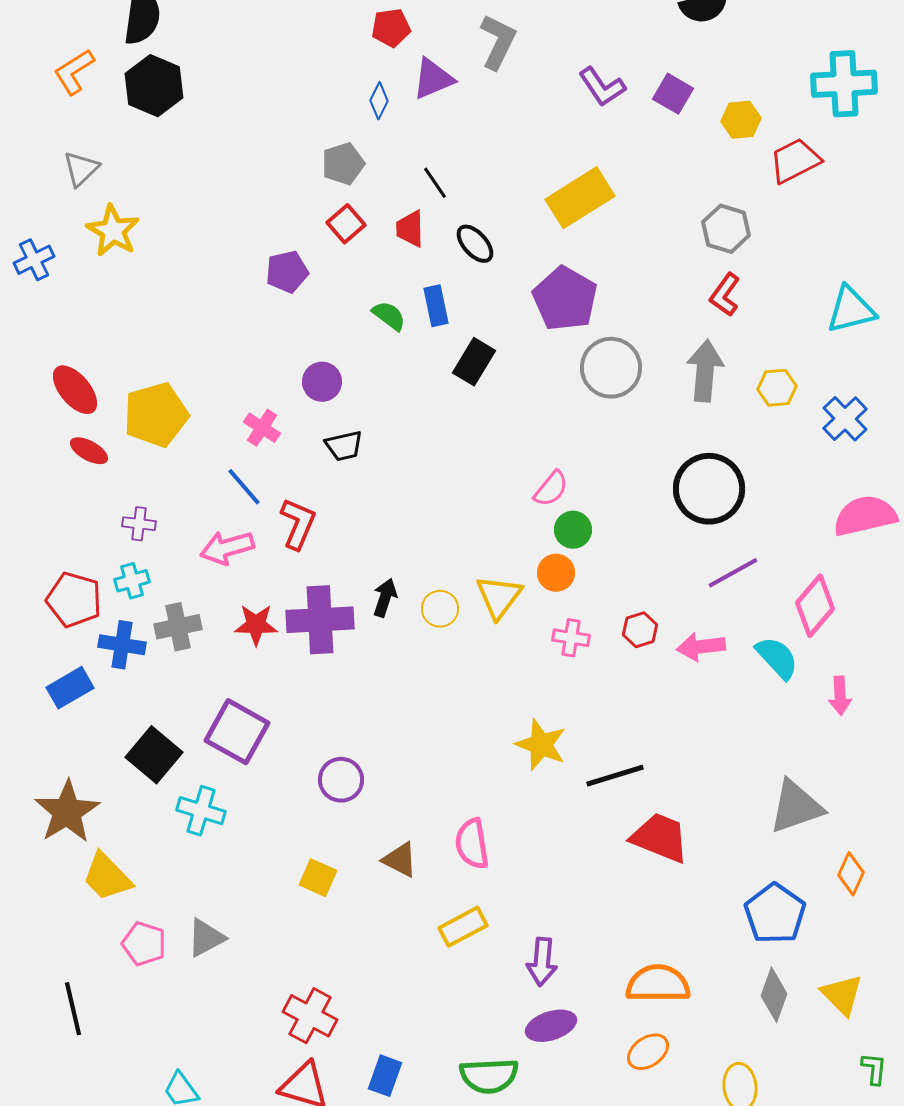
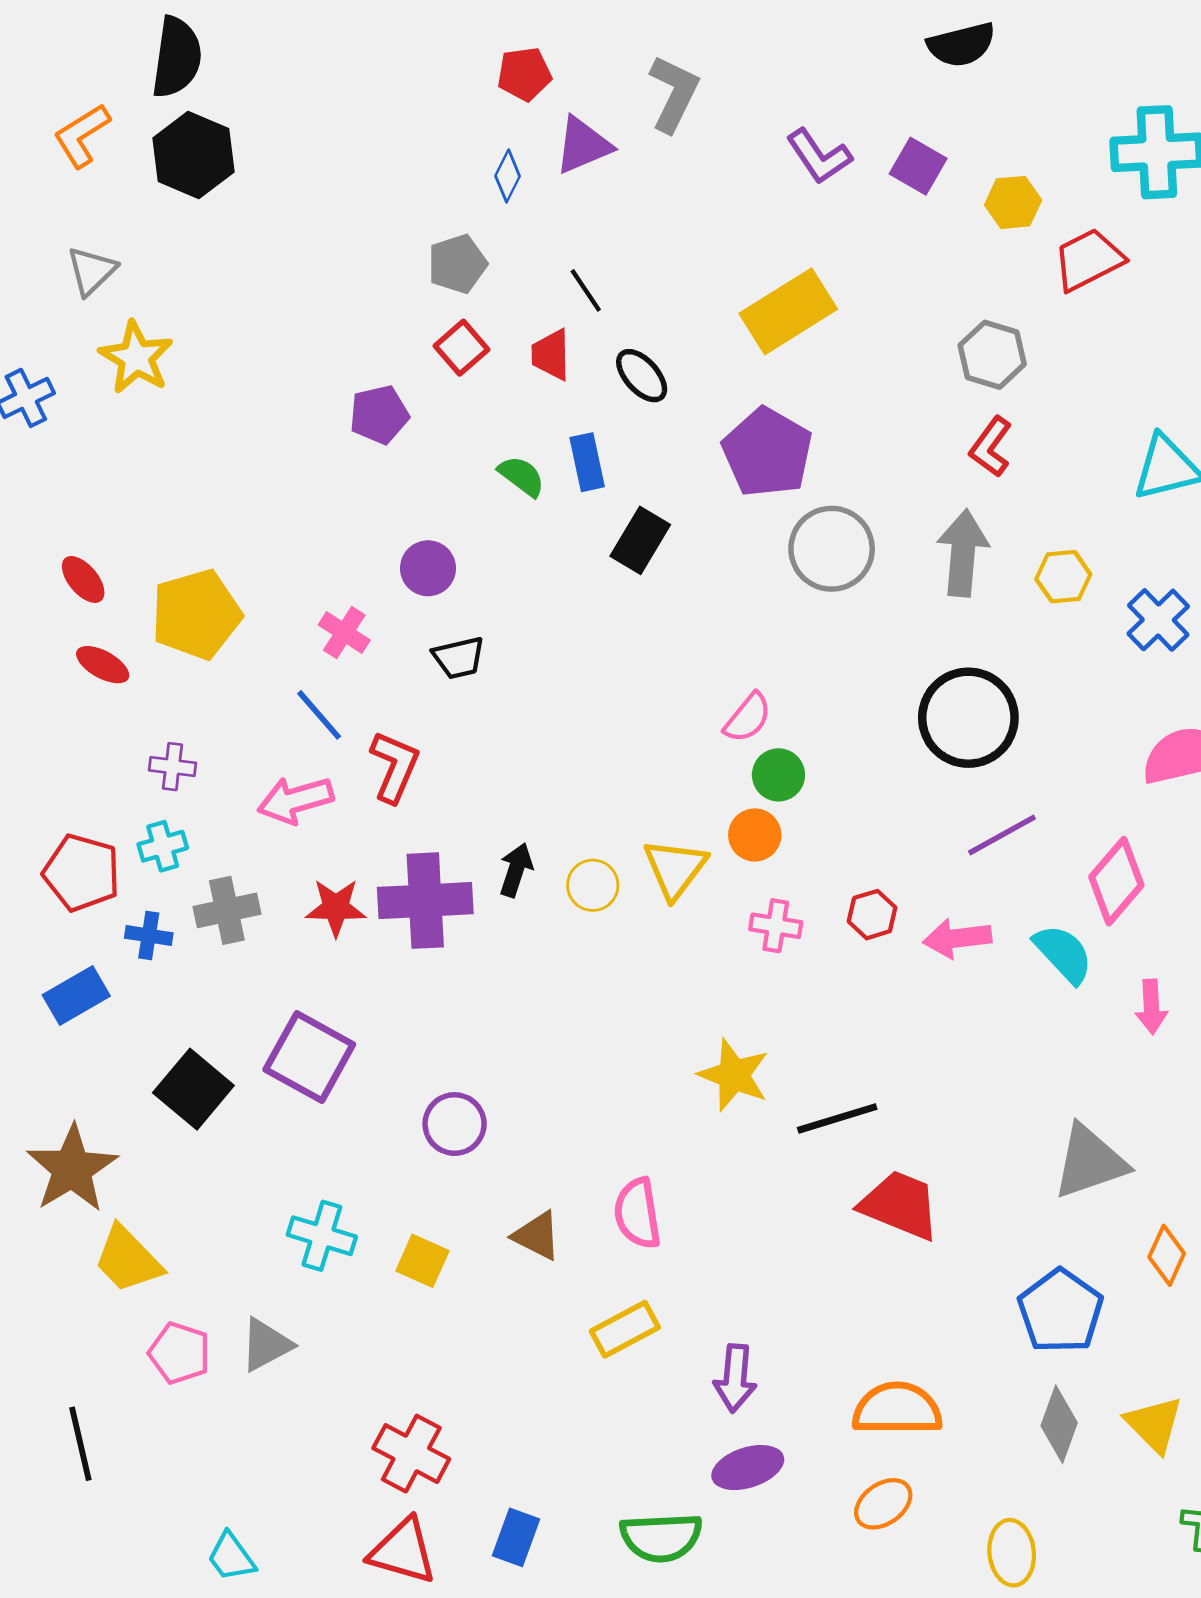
red ellipse: (75, 390) -> (83, 579), size x0.7
blue cross: (122, 645) -> (149, 936), size x0.7
cyan cross: (201, 811) -> (322, 1236), moved

